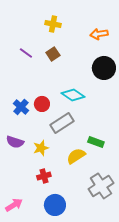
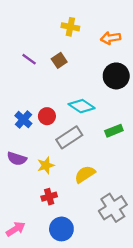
yellow cross: (53, 24) -> (70, 27), moved
green rectangle: (96, 142) -> (114, 131), moved, turned -42

